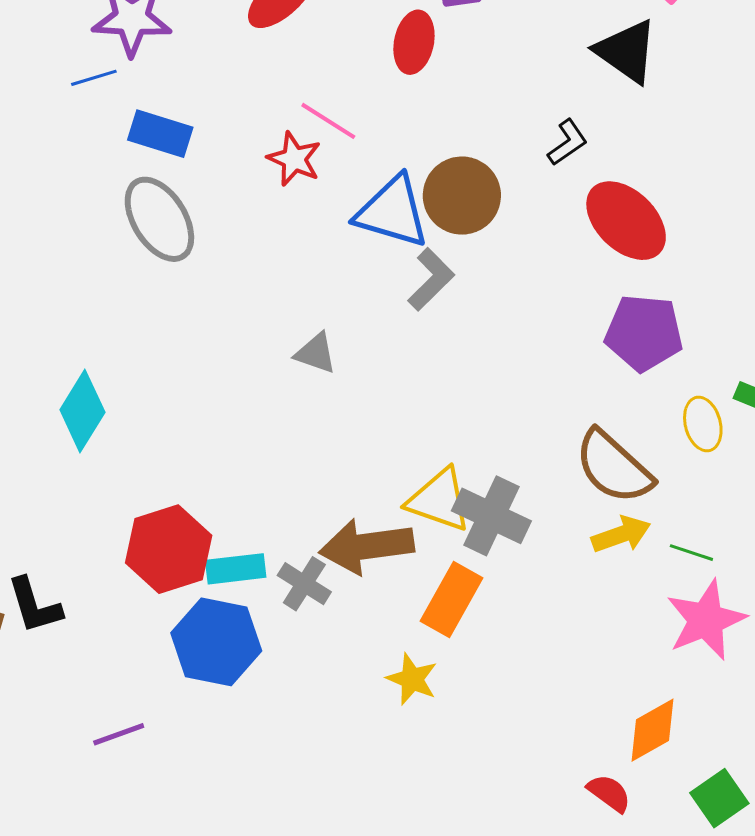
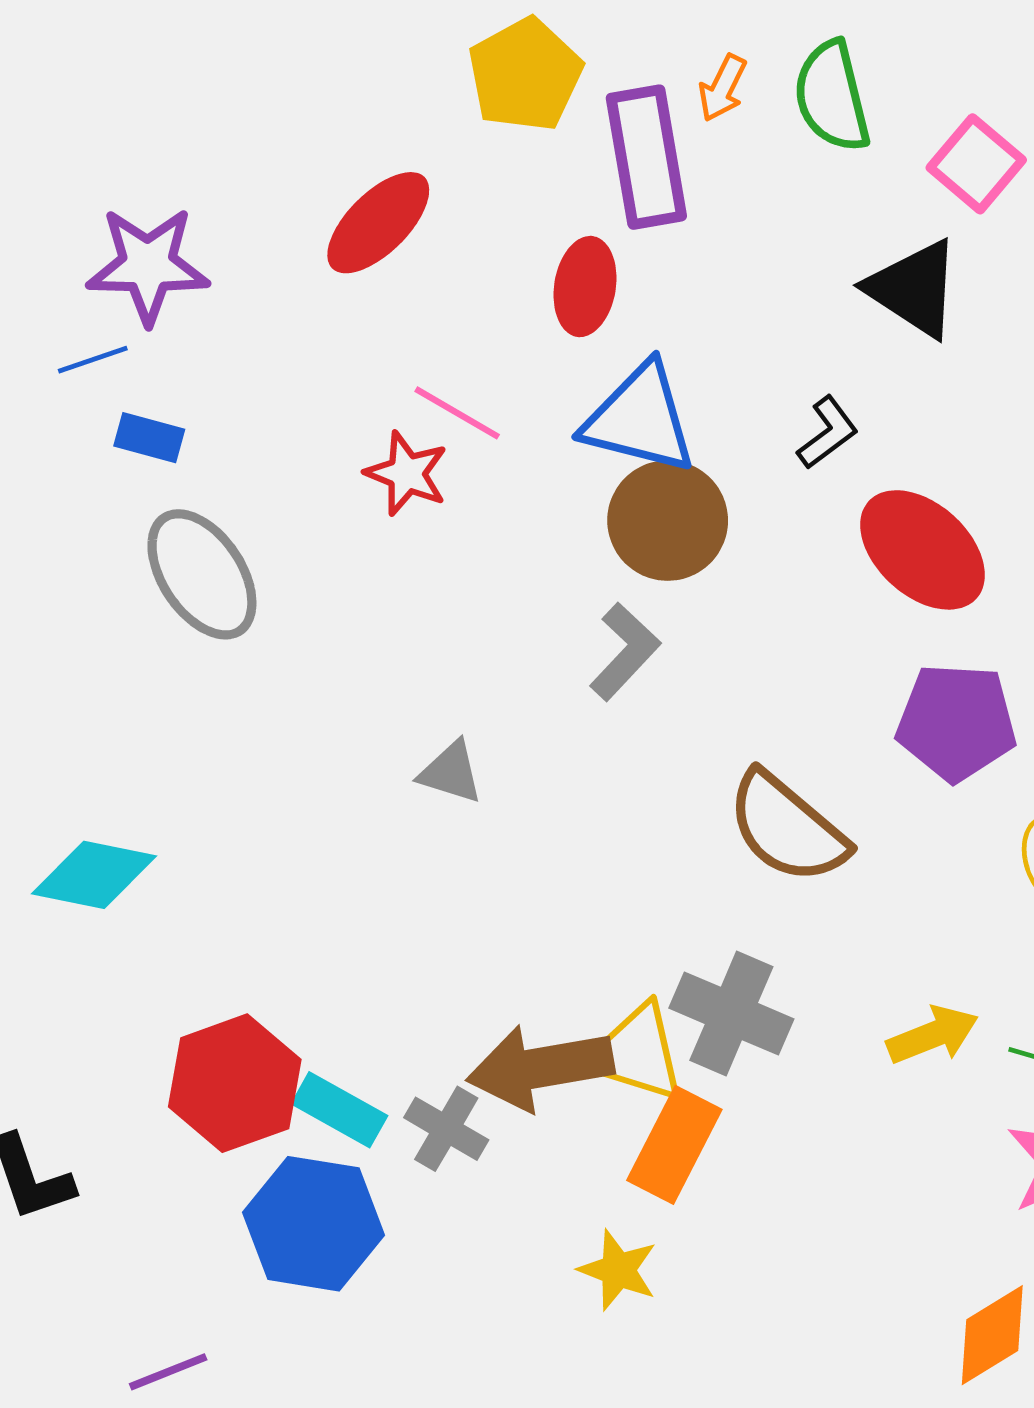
blue rectangle: (160, 134) -> (149, 438), moved, size x0.7
blue triangle: (392, 212) -> (640, 419), moved
cyan diamond: (82, 411) -> (94, 875), turned 72
brown semicircle: (614, 467) -> (787, 828), moved
yellow triangle: (439, 500) -> (636, 1053), moved
cyan rectangle: (236, 569) -> (339, 1110), turned 38

